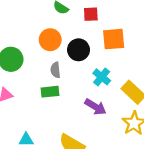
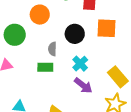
orange circle: (50, 40) -> (40, 15), moved
cyan cross: (102, 77) -> (80, 64), moved

